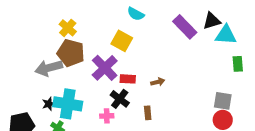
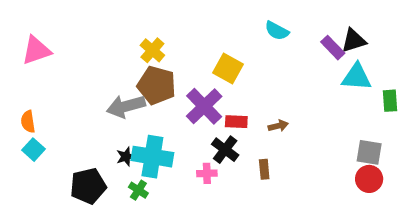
cyan semicircle: (136, 14) -> (277, 31), moved
purple rectangle: (185, 27) -> (333, 48), moved, size x0.7
cyan triangle: (226, 35) -> (356, 77), moved

